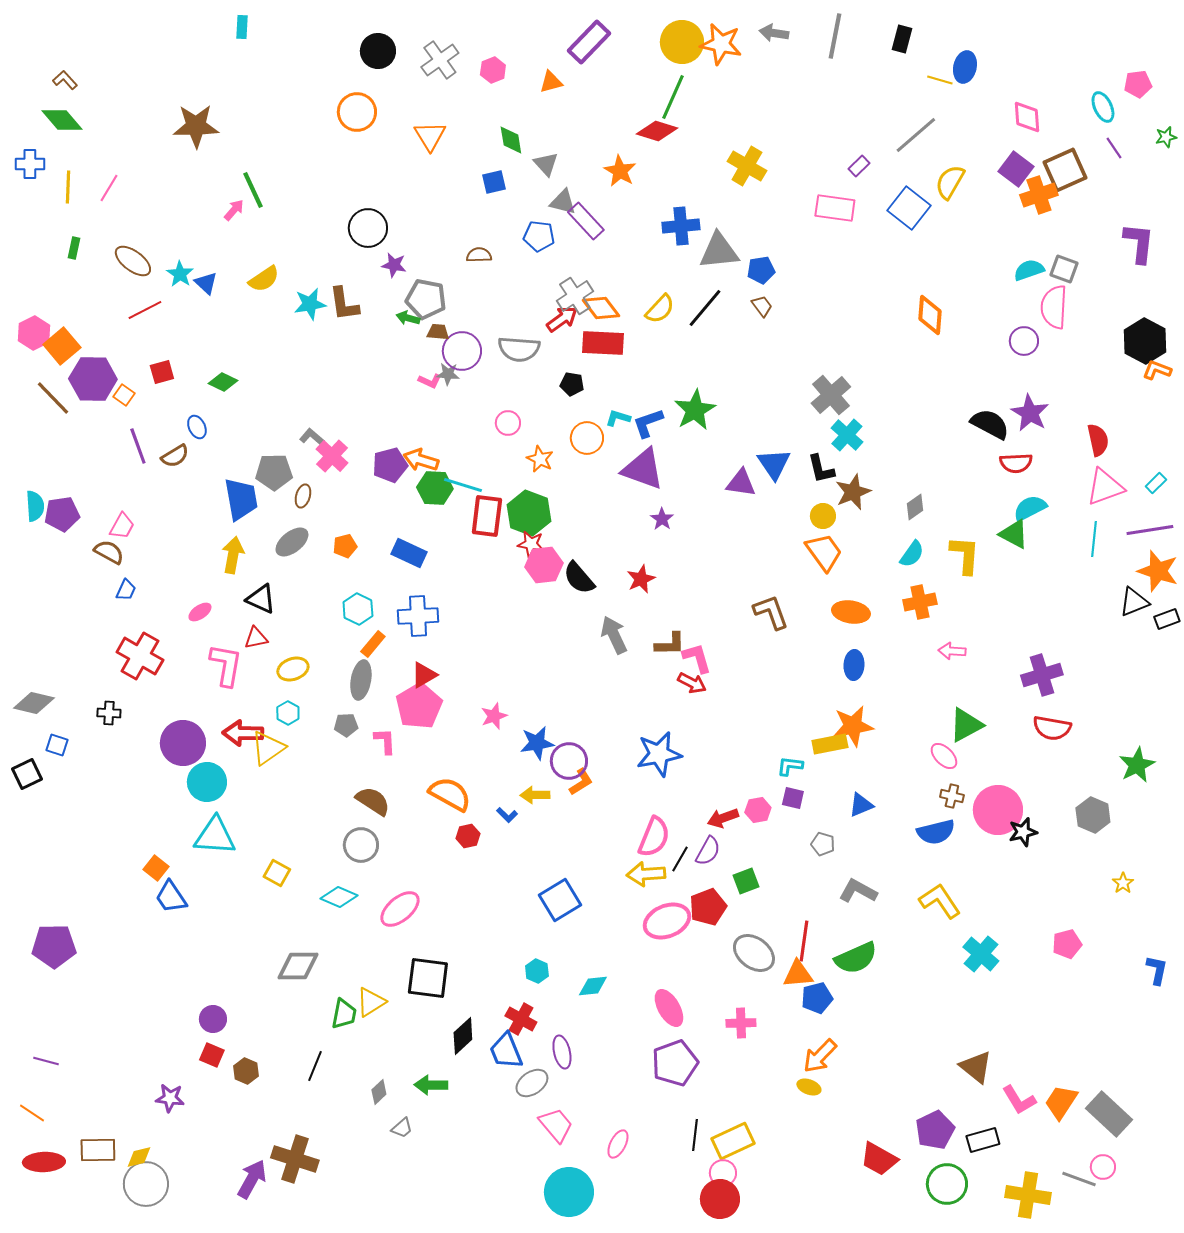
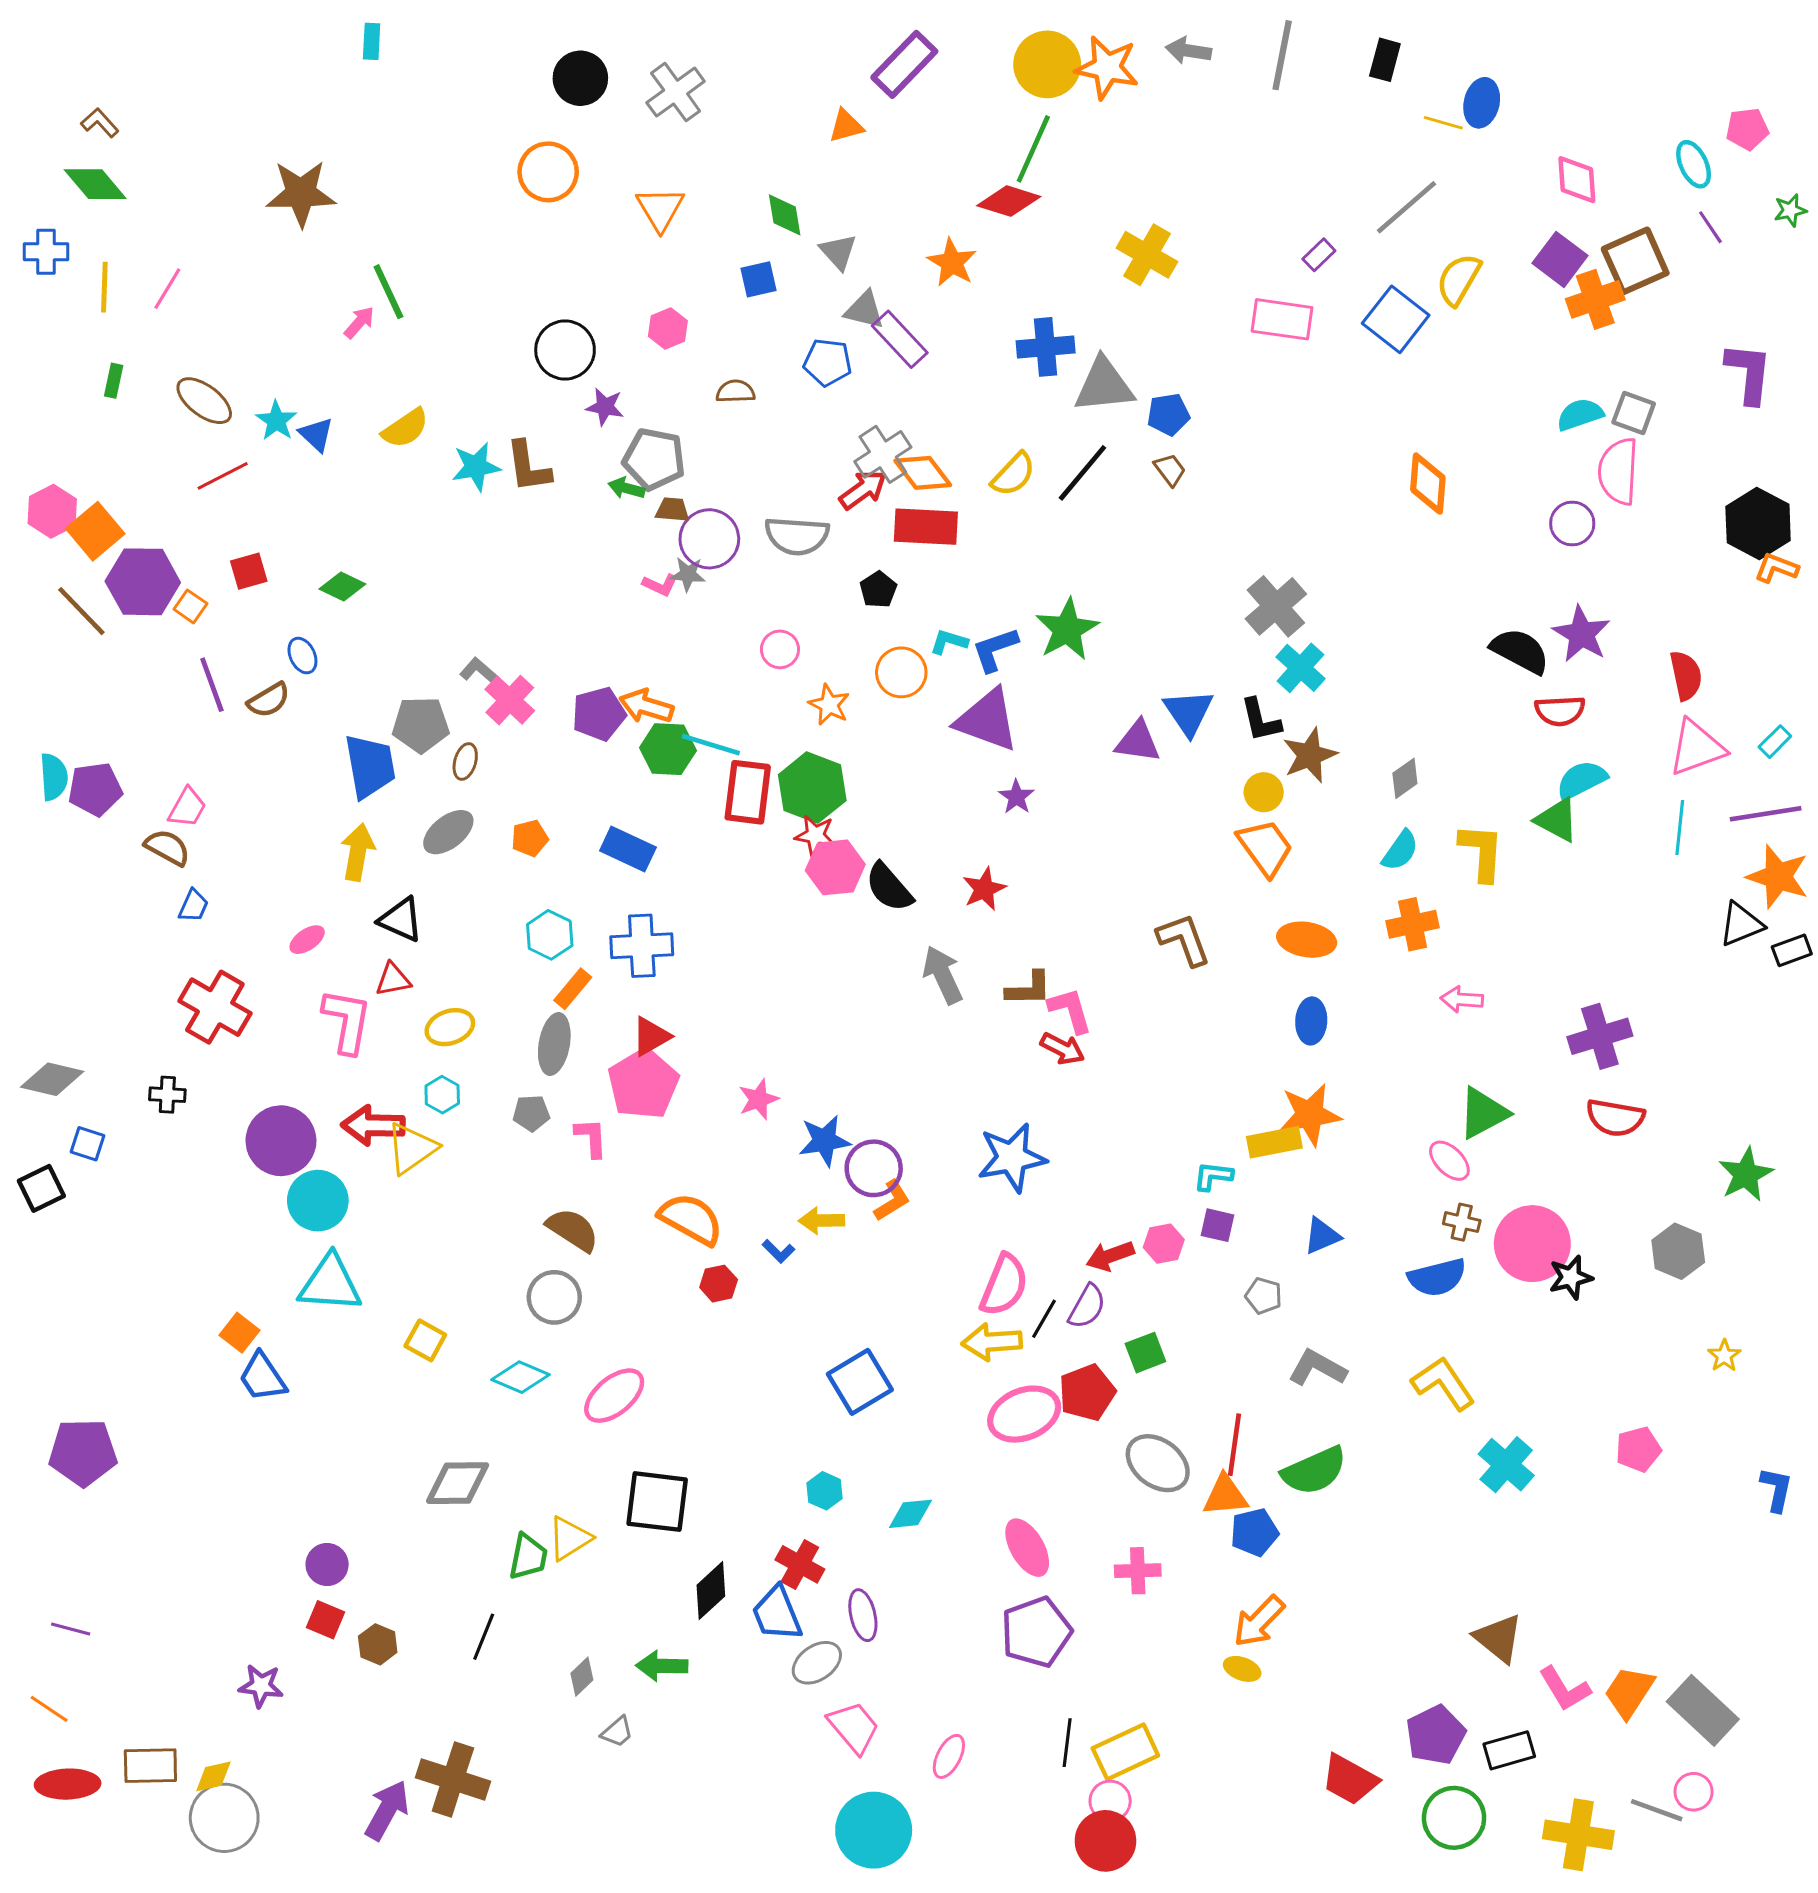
pink hexagon: (493, 70) -> (668, 329), moved
black pentagon: (572, 384) -> (878, 590), turned 30

